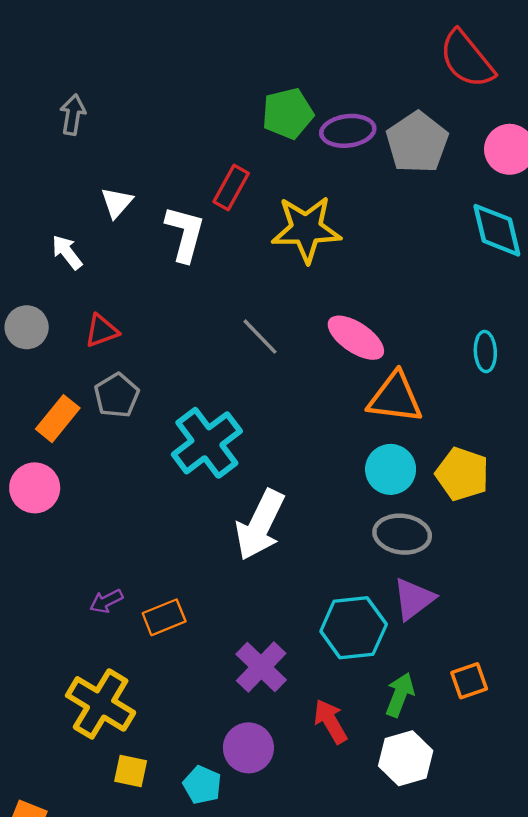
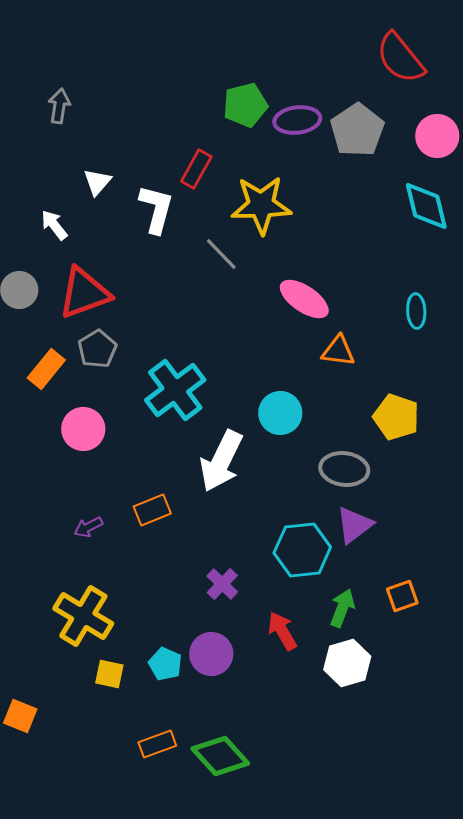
red triangle: (102, 331) -> (84, 293), size x1.8
gray line: (260, 337) -> (221, 254), moved
orange triangle: (395, 398) -> (338, 351), size x0.7
cyan circle: (391, 469) -> (280, 413), moved
pink circle: (35, 488) -> (83, 429), moved
orange rectangle: (164, 617) -> (152, 510), moved
purple cross: (261, 667) -> (222, 584), size x0.7
cyan pentagon: (202, 785) -> (165, 664), moved

